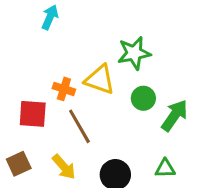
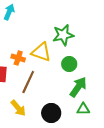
green arrow: (175, 115) -> (78, 87), moved
brown line: (79, 126) -> (28, 82), turned 55

